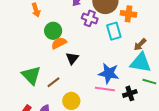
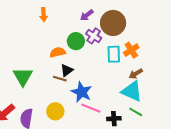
orange cross: (128, 14) -> (131, 50), moved, turned 35
green circle: (53, 31) -> (76, 41), moved
blue star: (109, 73) -> (82, 92), moved
brown line: (53, 82) -> (60, 79), moved, turned 40

